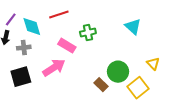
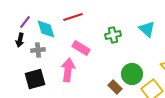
green cross: (88, 33) -> (113, 35), moved
pink arrow: (54, 68) -> (68, 70), turned -50

